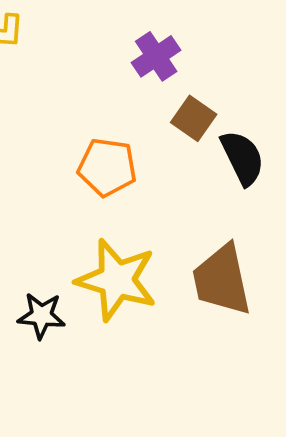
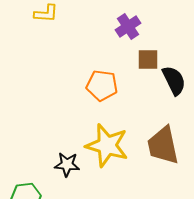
brown square: (194, 118) -> (148, 59), turned -35

